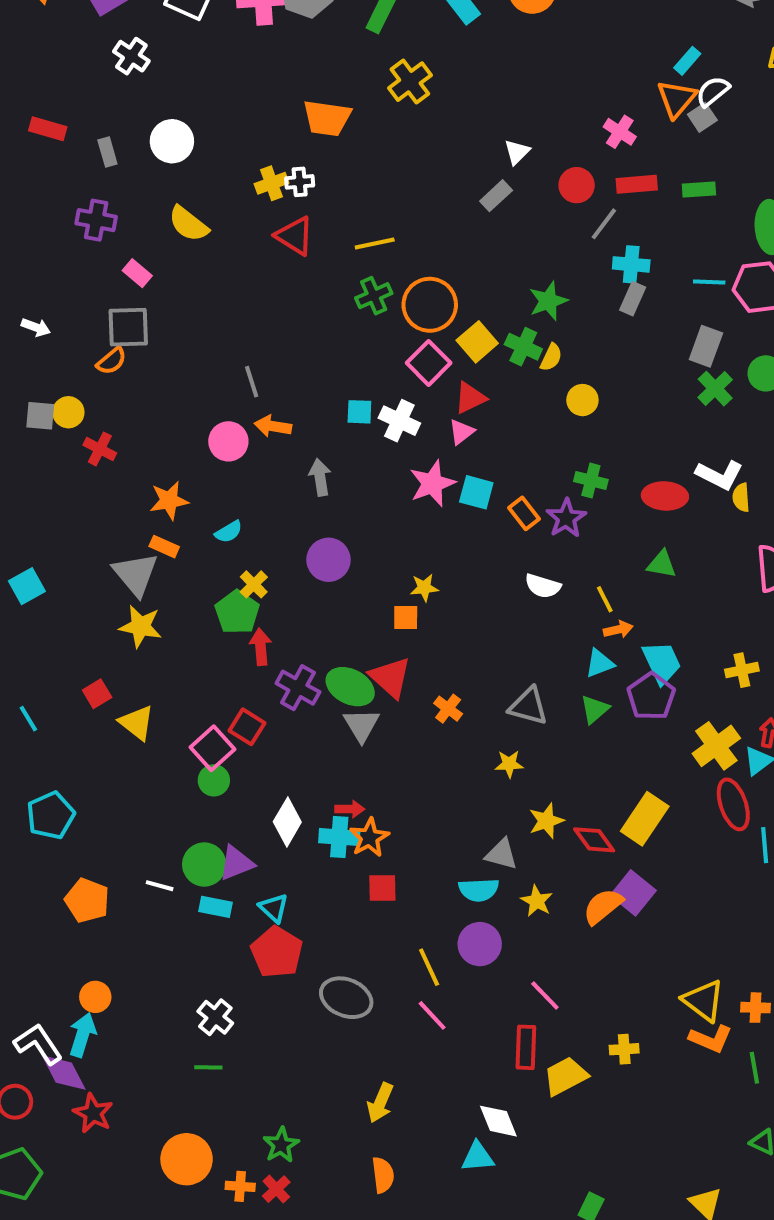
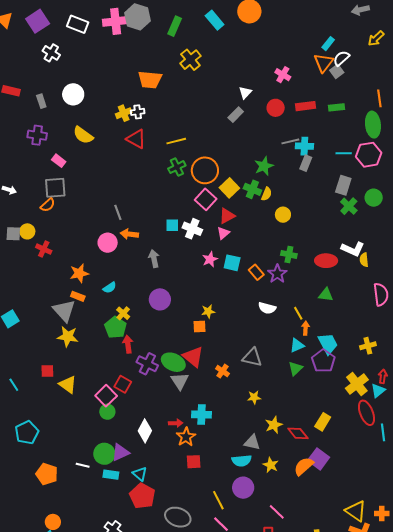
pink cross: (620, 132) -> (283, 75), moved
gray line: (604, 224) -> (290, 141), moved, turned 42
pink star: (432, 483) -> (210, 259), size x0.7
orange arrow: (618, 630) -> (306, 328), turned -72
red square: (97, 694) -> (47, 371), turned 32
gray triangle: (528, 706) -> (252, 357), moved
yellow rectangle: (645, 819) -> (323, 422), size x0.7
cyan cross: (339, 837) -> (201, 415), moved

